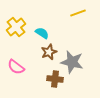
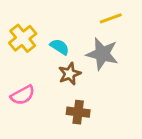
gray star: (72, 62) -> (102, 54), moved
pink semicircle: (16, 67) -> (23, 95), turned -66

